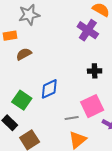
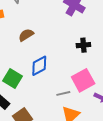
brown semicircle: (24, 54) -> (26, 35), moved

